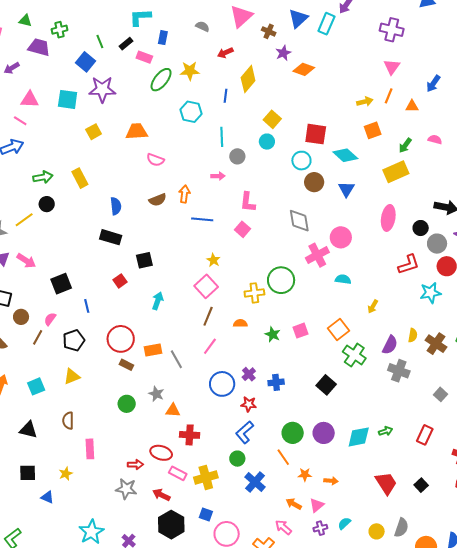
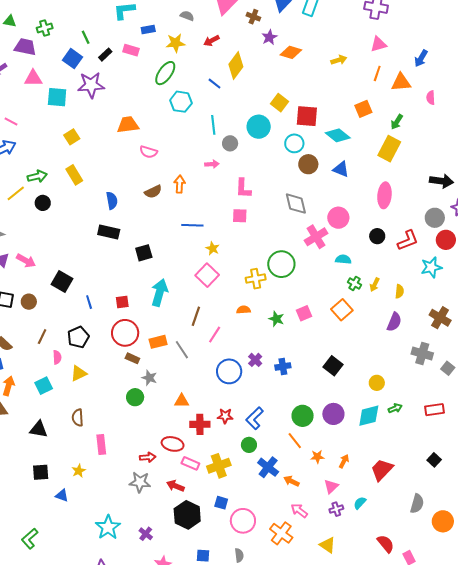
blue rectangle: (163, 38) -> (148, 29), turned 72
black rectangle: (126, 44) -> (105, 55), moved
pink triangle: (392, 67) -> (379, 44), turned 42
yellow star: (190, 71) -> (176, 43), moved
green ellipse: (161, 80) -> (165, 73), moved
blue line: (226, 96) -> (214, 84), turned -56
pink triangle: (30, 100) -> (33, 78), moved
yellow arrow: (365, 102) -> (339, 60), moved
orange triangle: (412, 106) -> (401, 82), size x1.5
yellow square: (272, 119) -> (279, 103), moved
yellow square: (94, 132) -> (72, 137), moved
pink semicircle: (435, 140) -> (431, 98), moved, turned -104
cyan circle: (267, 142) -> (259, 127), size x1.5
yellow rectangle: (396, 172) -> (389, 149), turned -35
blue triangle: (346, 189) -> (341, 169), turned -36
blue line: (202, 219) -> (192, 225), moved
yellow line: (24, 220) -> (16, 193), moved
black circle: (421, 228) -> (377, 236), moved
pink square: (243, 229) -> (240, 216), turned -35
red square: (120, 281) -> (122, 302), moved, turned 32
black square: (61, 284) -> (62, 281), turned -35
cyan arrow: (158, 301) -> (160, 293), size x1.5
brown line: (208, 316) -> (196, 316), moved
brown circle: (21, 317) -> (29, 302), moved
pink semicircle: (50, 319) -> (57, 357), moved, turned 144
yellow semicircle: (413, 335) -> (399, 291), moved
green cross: (354, 355) -> (355, 283), moved, size x0.6
gray cross: (399, 371) -> (422, 354), moved
gray star: (156, 394) -> (149, 378), moved
red star: (249, 404) -> (225, 416), moved
red rectangle: (425, 435) -> (434, 410), turned 60
orange arrow: (331, 481) -> (344, 461), turned -64
red trapezoid: (386, 483) -> (382, 470), moved, turned -100
orange arrow: (294, 504) -> (291, 481), moved
yellow circle: (377, 531) -> (377, 383), moved

